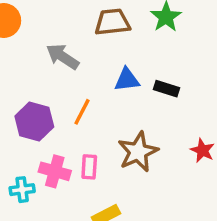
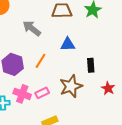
black rectangle: (166, 89) -> (91, 65), moved, turned 64
pink rectangle: (89, 167) -> (42, 93), turned 56

